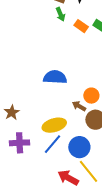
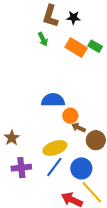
green arrow: (60, 14) -> (43, 39), moved
orange rectangle: (81, 26) -> (76, 48), size x1.5
orange circle: (91, 96) -> (70, 116), moved

